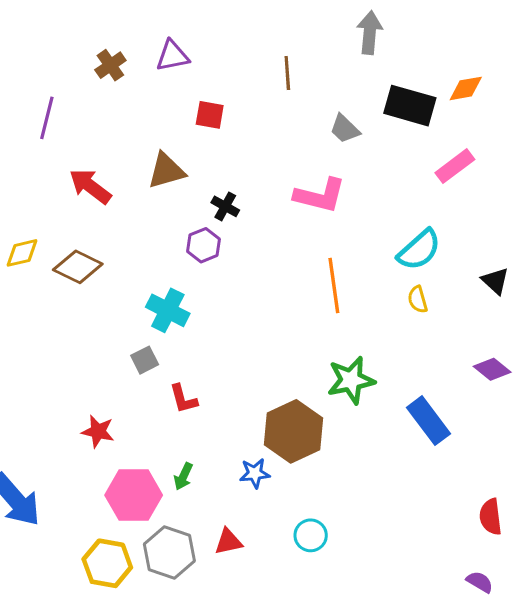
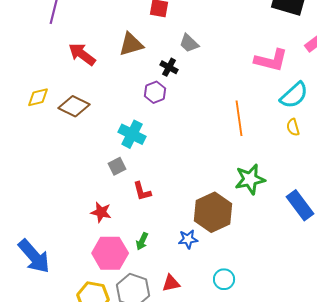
gray trapezoid: (345, 129) -> (189, 43), moved
pink L-shape: (320, 196) -> (271, 60), moved
red star: (98, 431) -> (101, 212), moved

